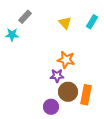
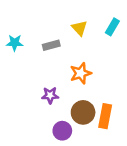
gray rectangle: (25, 17) -> (51, 45), moved, turned 32
orange star: (66, 60) -> (81, 73), turned -30
purple star: (57, 76) -> (50, 95), moved

